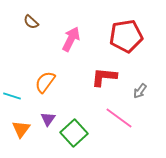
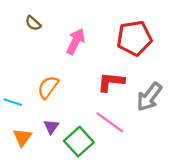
gray arrow: (140, 91) -> (149, 97), size x1.8
pink line: (119, 118) -> (110, 122), moved

